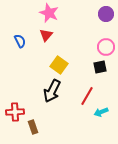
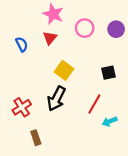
purple circle: (106, 14) -> (116, 29), moved
pink circle: (106, 47) -> (85, 28), moved
red cross: (15, 112) -> (22, 107), moved, turned -30

